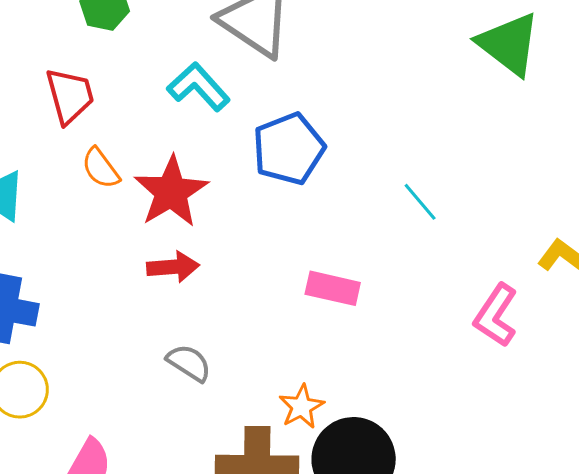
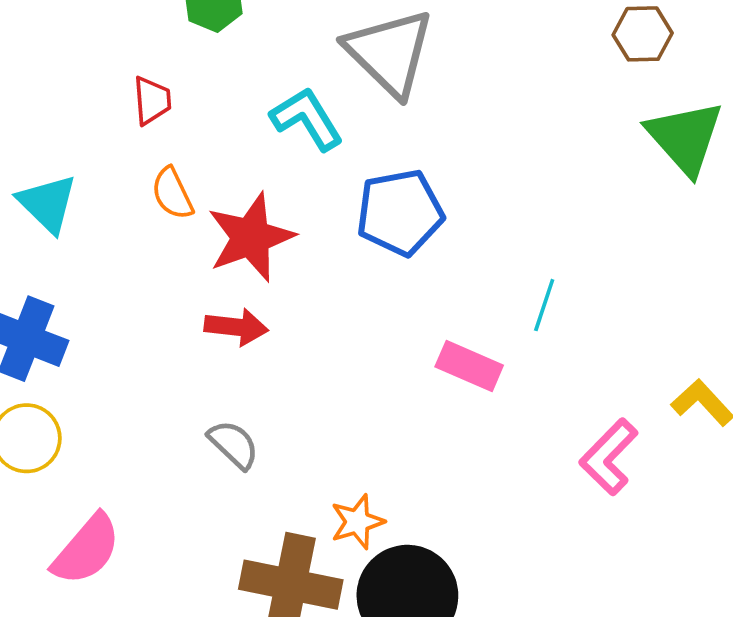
red trapezoid: (70, 96) -> (152, 100), size x0.7
cyan line: (420, 202) -> (544, 305), turned 48
pink rectangle: (333, 288) -> (469, 366), moved

